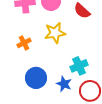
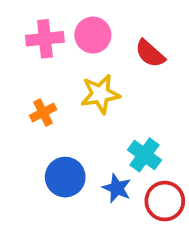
cyan cross: (79, 66) -> (145, 155), turned -30

